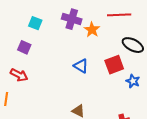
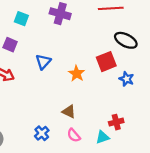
orange star: (92, 30) -> (77, 74), moved
blue triangle: (81, 66) -> (43, 62), moved, turned 42

